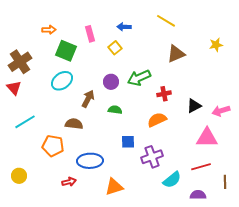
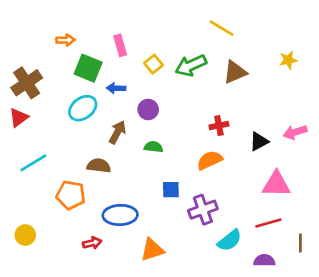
blue arrow: (124, 27) -> (116, 88), moved
green arrow: (139, 78) -> (191, 65), moved
red triangle: (14, 88) -> (19, 118), turned 35
pink arrow: (221, 111) -> (295, 132), moved

